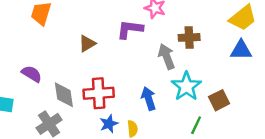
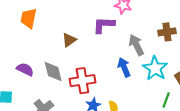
brown cross: (189, 37) -> (167, 32), moved
gray diamond: (64, 95) -> (53, 72), moved
blue arrow: (149, 99) -> (124, 67), moved

